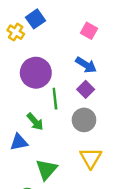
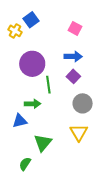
blue arrow: (86, 65) -> (73, 56), turned -30
gray circle: (84, 120) -> (83, 103), moved
green arrow: (35, 122) -> (33, 104), turned -49

